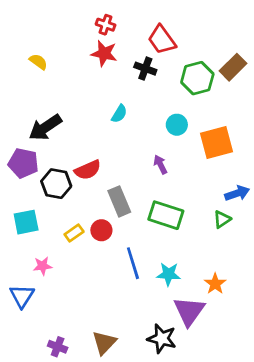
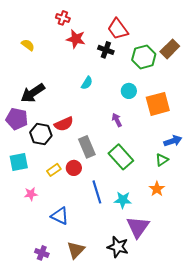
red cross: (106, 25) -> (63, 18), moved
green rectangle: (166, 215) -> (121, 157), turned 30
orange star: (215, 284) -> (157, 189), moved
blue triangle: (22, 296) -> (60, 216), moved, turned -36

